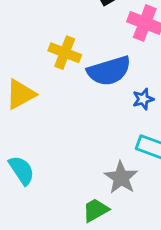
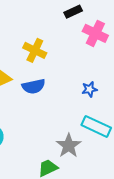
blue semicircle: (109, 71) -> (34, 86), moved, size x0.7

